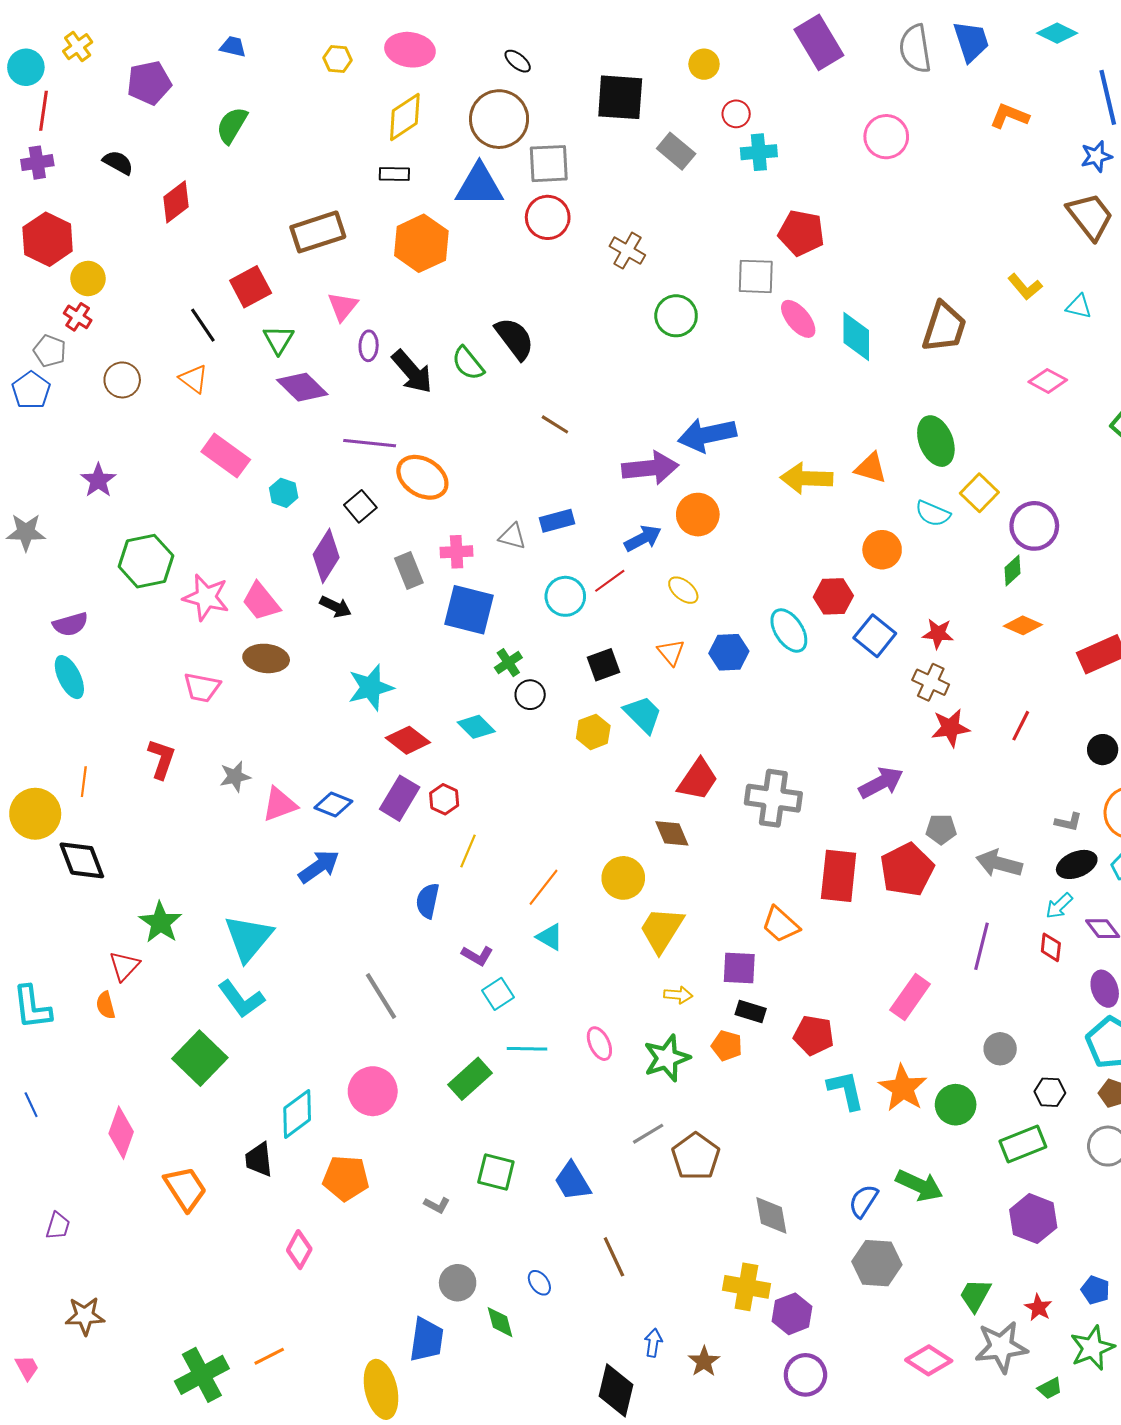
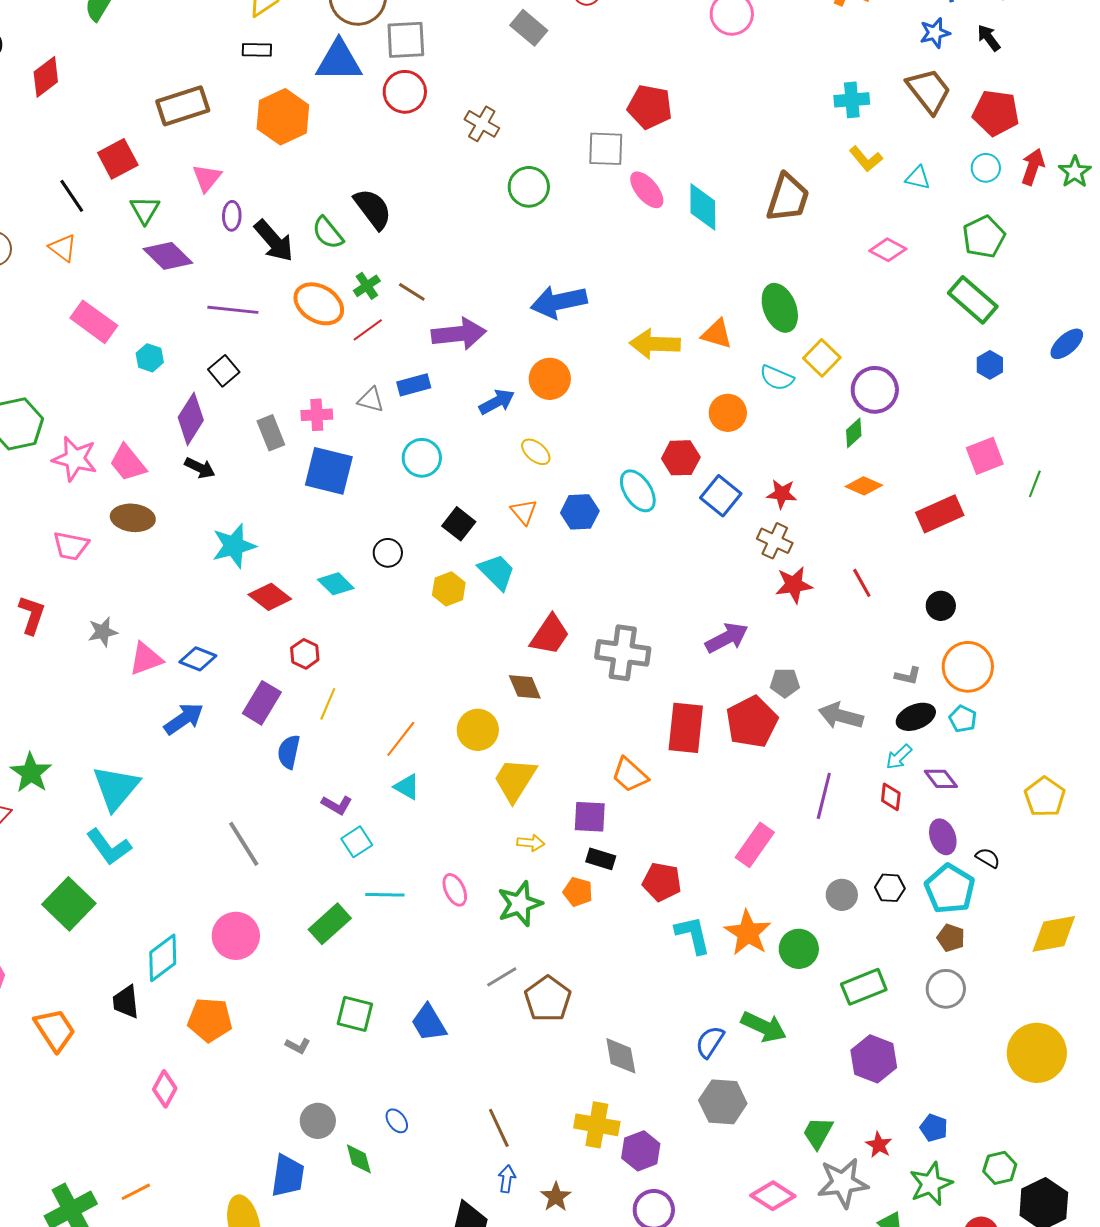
cyan cross: (759, 152) -> (852, 100), moved
purple arrow: (650, 468) -> (459, 334), moved
orange ellipse: (422, 477) -> (319, 304), moved
red line: (610, 581) -> (368, 330), moved
green cross: (508, 663) -> (367, 286), moved
black square: (604, 665) -> (459, 524), turned -32
red line: (1021, 726) -> (862, 583), turned -56
purple rectangle: (400, 798) -> (262, 703), moved
black hexagon: (1050, 1092) -> (890, 888), moved
brown line: (614, 1257) -> (499, 1128), moved

